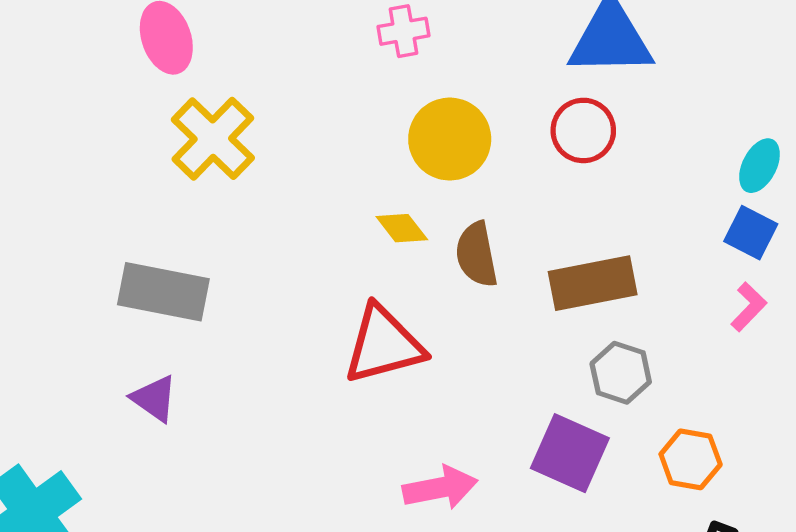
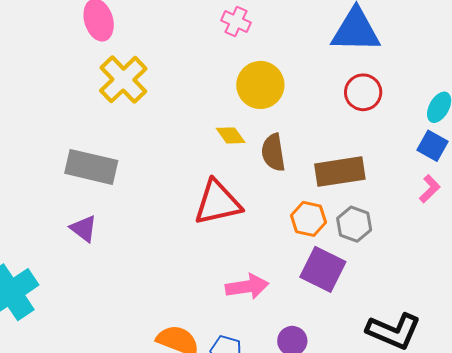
pink cross: (403, 31) -> (236, 22), turned 32
red circle: (583, 130) -> (363, 92), moved
orange hexagon: (691, 459) -> (308, 219), moved

